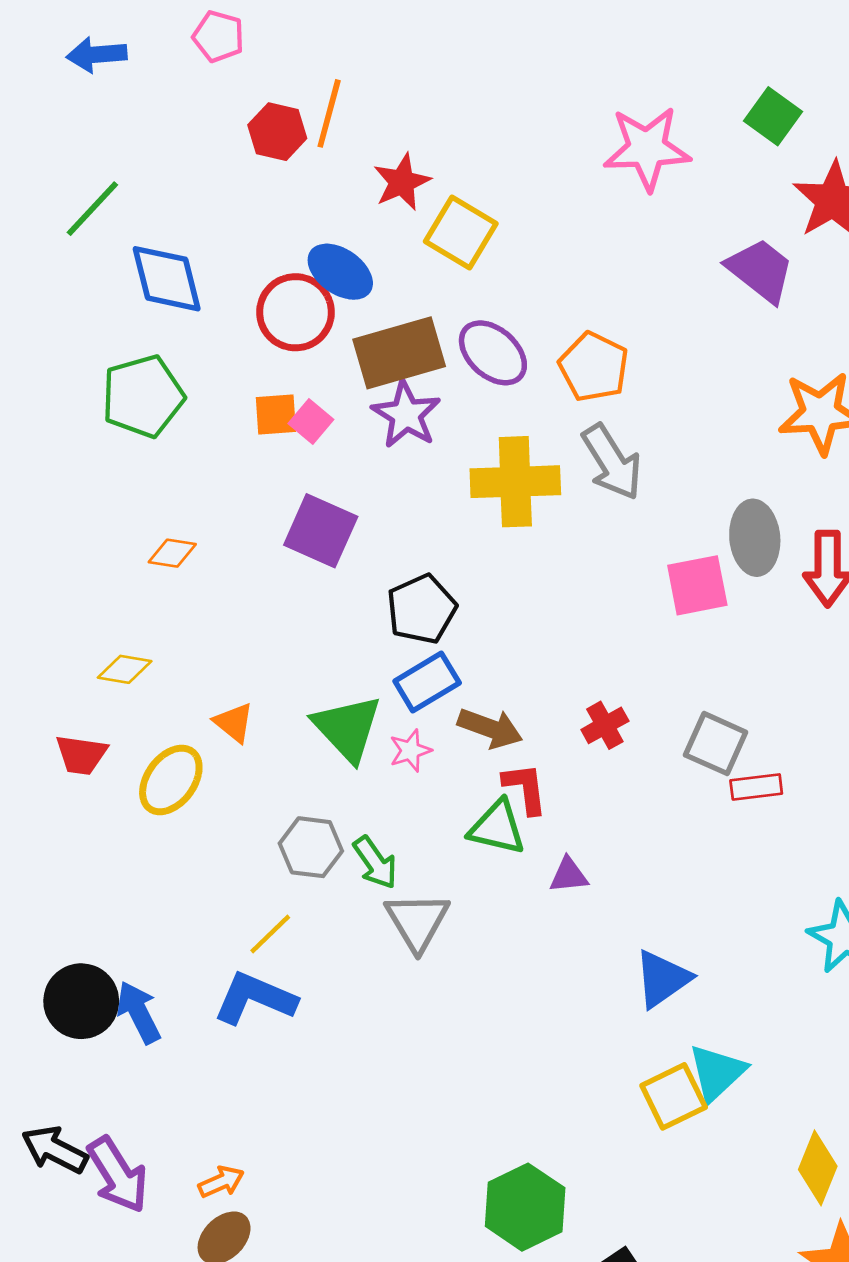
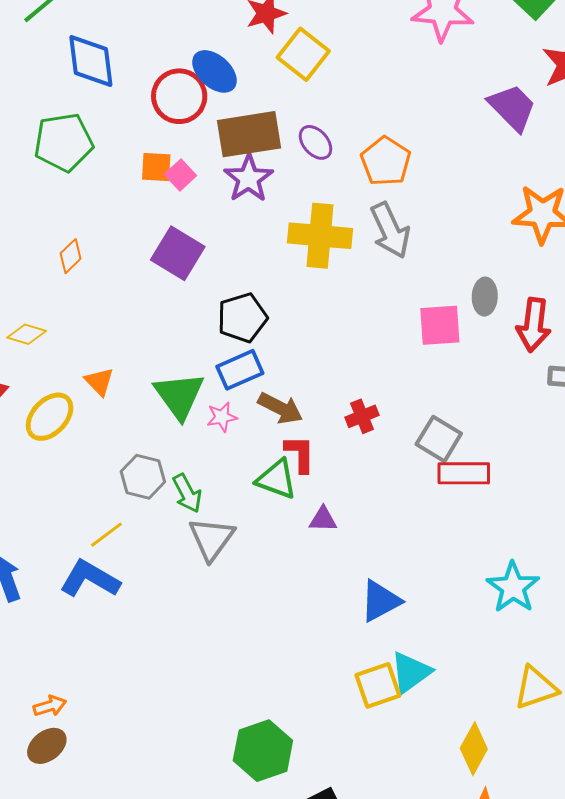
purple ellipse: (493, 353) -> (315, 142), size x0.7
gray ellipse: (755, 538) -> (485, 297), size x0.7
orange diamond: (172, 553) -> (71, 256), turned -60
red rectangle: (756, 787) -> (464, 473), size x1.4

